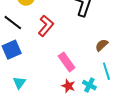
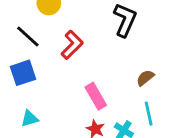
cyan triangle: (19, 83) -> (30, 118), turned 32

